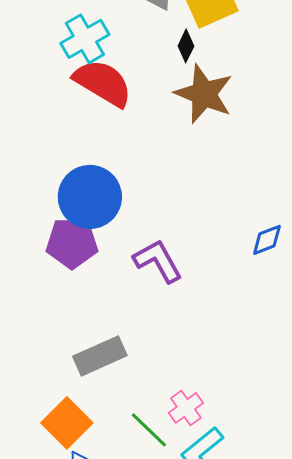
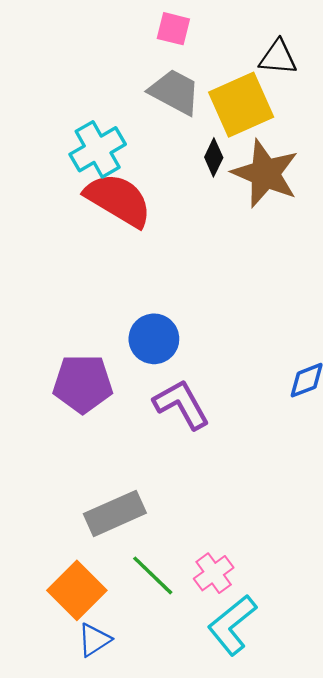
brown star: (204, 94) -> (265, 173), moved
blue circle: (90, 197) -> (154, 339), moved, size x0.7
green line: (149, 430) -> (153, 575), moved

